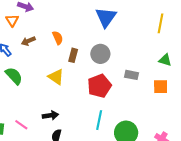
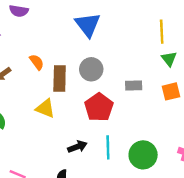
yellow line: (161, 23) -> (162, 32), moved
brown rectangle: (73, 55) -> (60, 78), size x1.5
green triangle: (165, 60) -> (169, 59), turned 48
black arrow: (50, 115) -> (77, 147), moved

